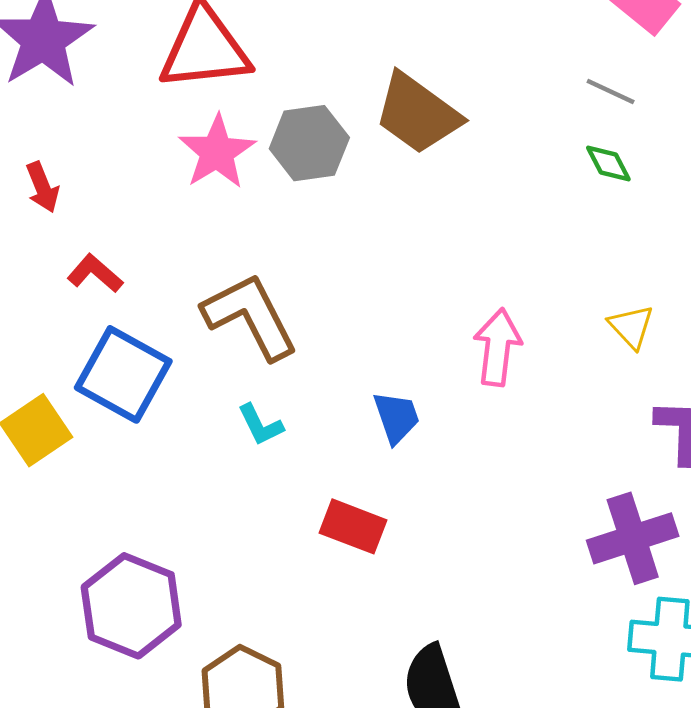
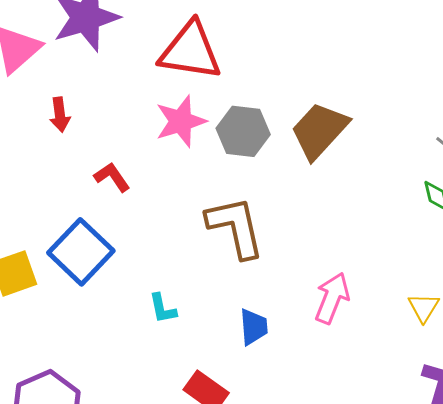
brown trapezoid: (418, 114) -> (319, 131), turned 82
red L-shape: (95, 273) -> (112, 177), moved
brown L-shape: (250, 316) -> (235, 227), moved

